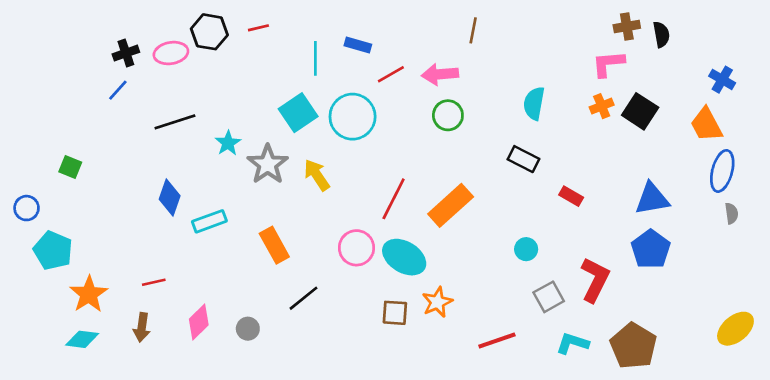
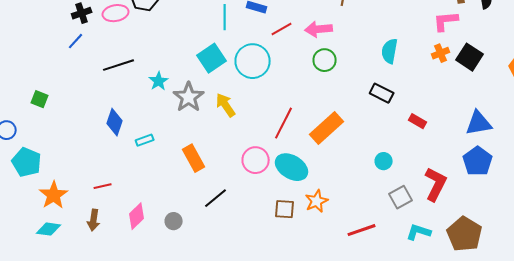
cyan rectangle: (209, 221) -> (145, 140), size x0.7

